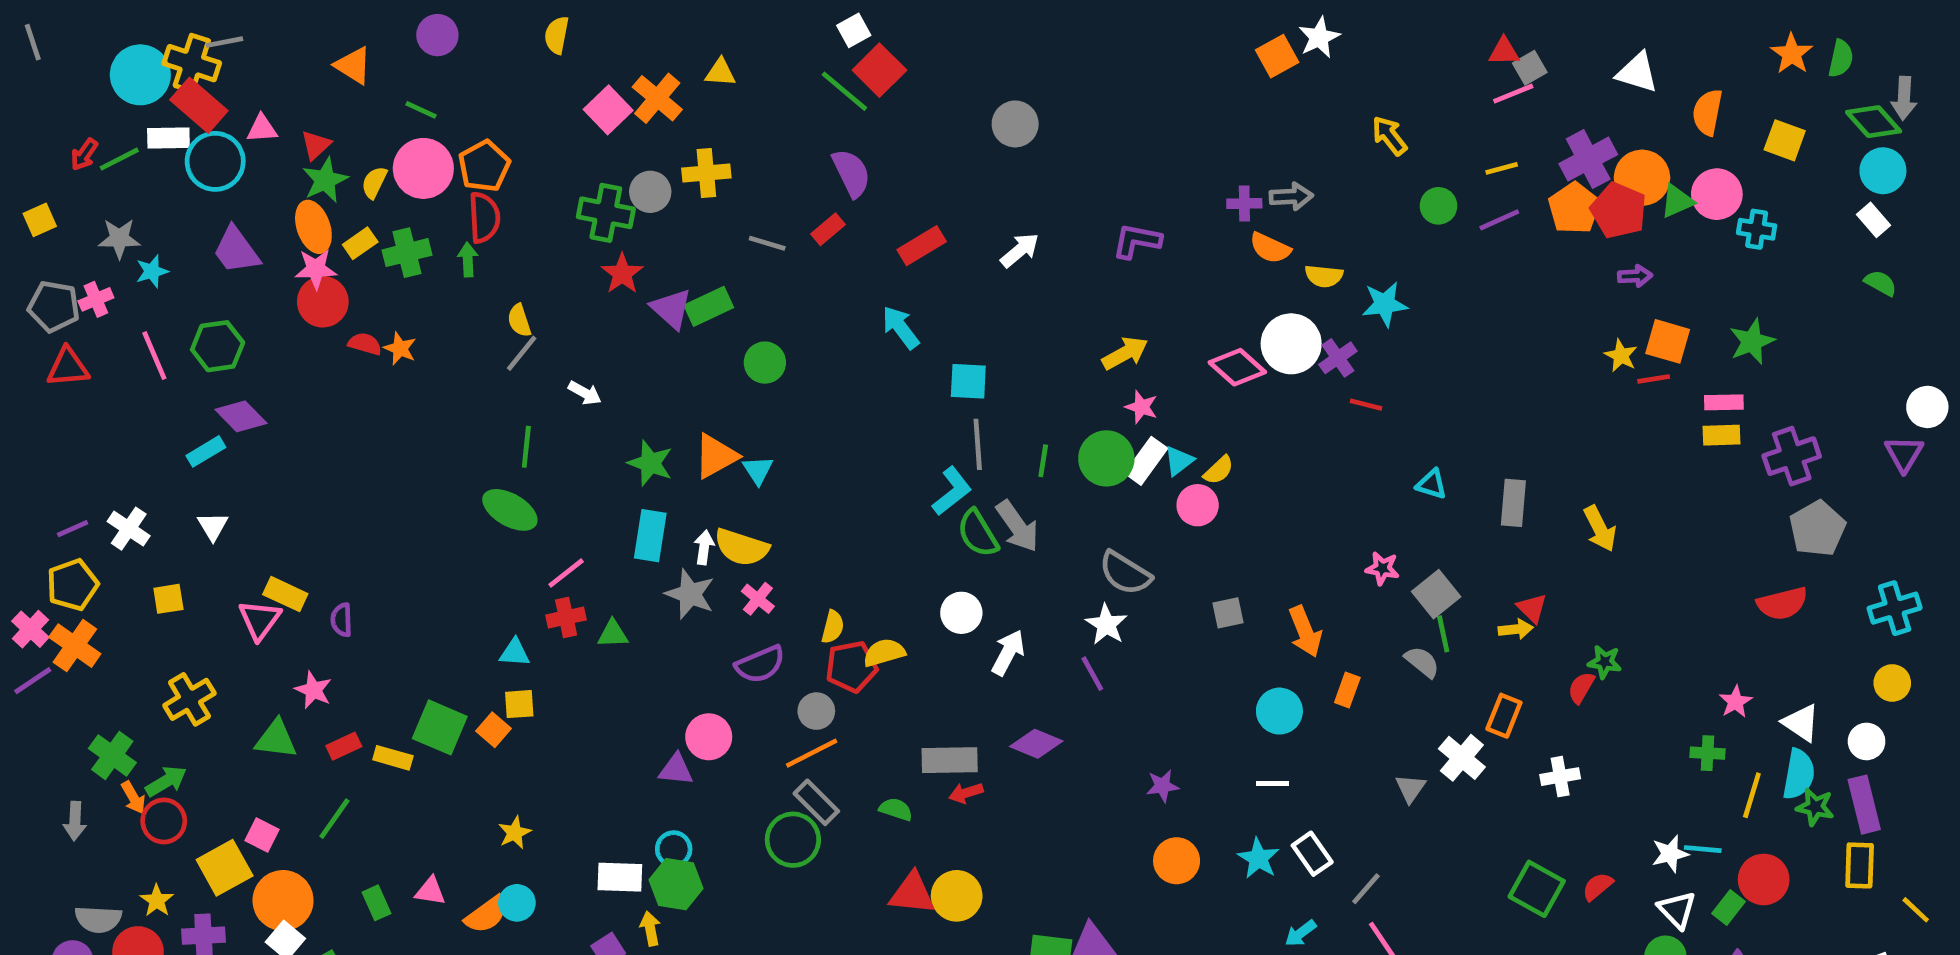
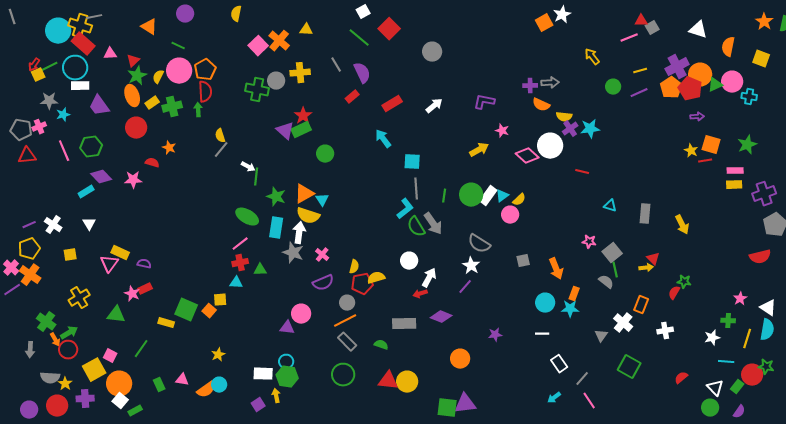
red square: (879, 70) -> (389, 29), moved
pink line: (1513, 94) -> (629, 38), moved
white rectangle: (168, 138) -> (80, 86), moved
cyan circle: (215, 161) -> (75, 68), moved
yellow square: (40, 220) -> (38, 75), moved
gray line: (767, 243) -> (336, 65), moved, turned 42
pink star: (316, 269) -> (133, 180), moved
red star: (622, 274) -> (303, 116), moved
red semicircle: (365, 344) -> (152, 163), moved
purple cross: (1338, 358) -> (570, 129), moved
pink star: (1141, 407) -> (502, 131), moved
green line: (526, 447) -> (256, 177), moved
green ellipse: (510, 510) -> (247, 217), moved
white arrow: (704, 547) -> (299, 233), size x1.5
yellow semicircle: (741, 547) -> (308, 216), moved
purple semicircle: (341, 620) -> (144, 264), turned 104
cyan triangle: (515, 653) -> (236, 283), moved
purple line: (1092, 674) -> (465, 287), turned 70
red rectangle: (344, 746) -> (145, 289), moved
red arrow: (966, 793) -> (420, 294), moved
green star: (1815, 807) -> (766, 367), moved
green circle: (793, 840) -> (343, 375), moved
white star: (1670, 854) -> (712, 338), moved
cyan star: (1258, 858) -> (570, 309), moved, turned -30
orange circle: (1177, 861) -> (460, 359), moved
green square: (1537, 889) -> (629, 367), moved
gray semicircle: (98, 919) -> (50, 378), moved

